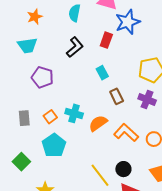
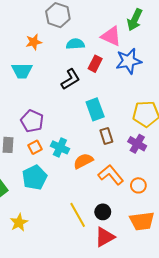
cyan semicircle: (75, 13) -> (75, 44), turned 66
red rectangle: (106, 40) -> (95, 64), moved
cyan rectangle: (102, 73) -> (95, 109), size x1.5
purple pentagon: (42, 77) -> (32, 121), moved

